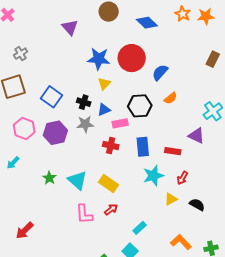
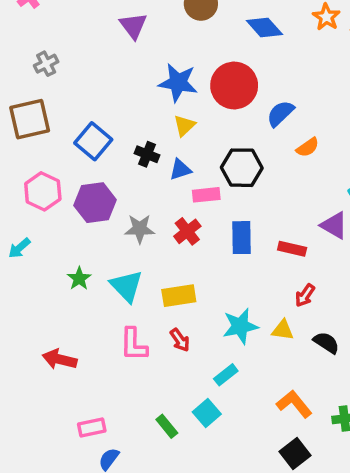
orange semicircle: (171, 98) -> (308, 147), moved
gray star: (85, 124) -> (140, 229), moved
red cross: (111, 146) -> (187, 231), turned 35
cyan star: (153, 176) -> (240, 326), moved
yellow rectangle: (109, 184) -> (179, 296), turned -48
yellow triangle: (171, 199) -> (283, 330), turned 32
red arrow: (111, 210) -> (180, 340), turned 88
red arrow: (25, 231) -> (60, 359), moved, turned 54

